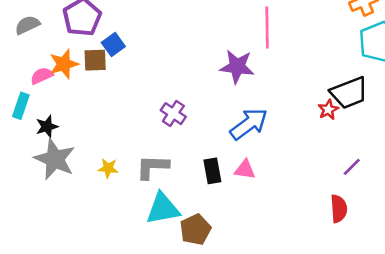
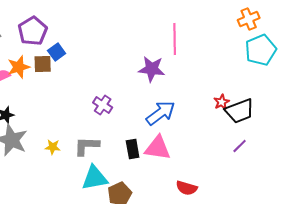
black trapezoid: (349, 93) -> (240, 111), moved
pink triangle: (245, 170) -> (158, 148), size x1.6
red semicircle: (339, 209) -> (187, 188), moved, turned 110

